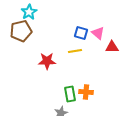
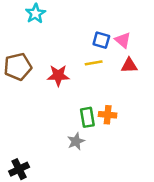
brown pentagon: (21, 31) -> (18, 67), moved
red triangle: (112, 47) -> (129, 65), moved

